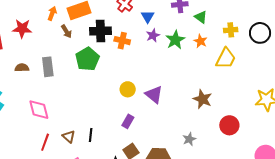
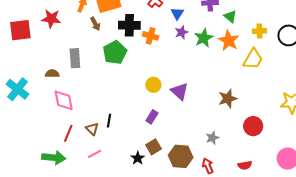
orange star: (200, 41) -> (229, 41), size x1.5
brown semicircle: (22, 68) -> (52, 74), moved
brown star: (202, 99) -> (228, 99), turned 30
black line: (91, 135) -> (109, 121), moved

